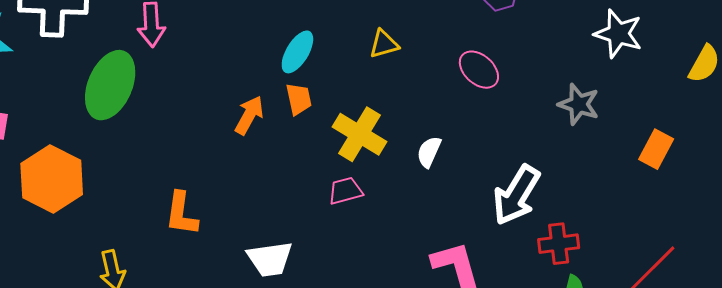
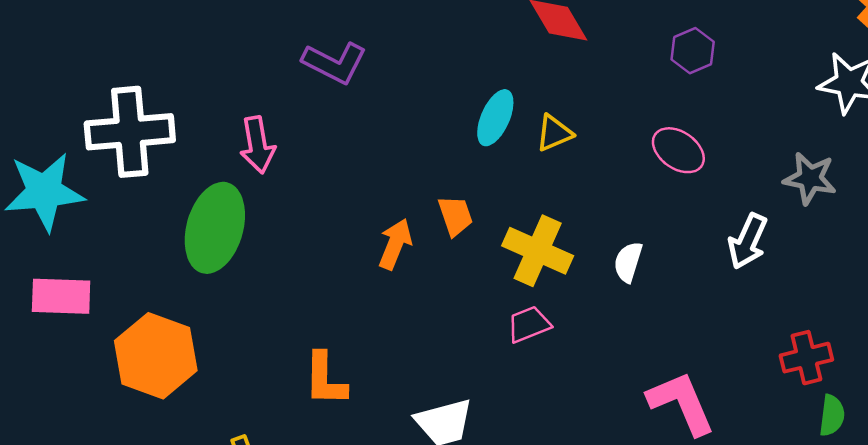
cyan ellipse: (297, 52) -> (495, 118), moved
white arrow: (516, 195) -> (748, 241), moved, size x0.7

